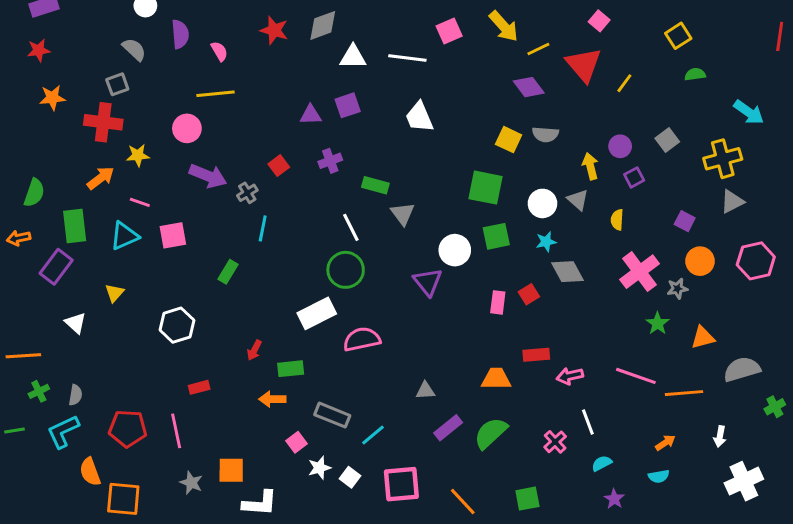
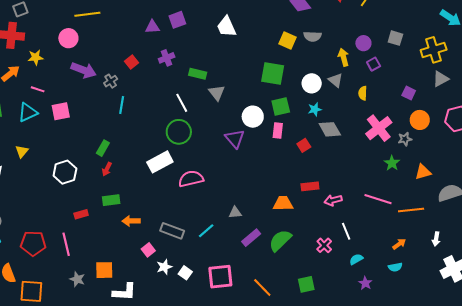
gray square: (667, 140) -> (395, 38), turned -35
green rectangle: (228, 272) -> (103, 148), moved
pink rectangle: (498, 302) -> (278, 130), moved
red arrow: (254, 350) -> (107, 169), moved
green rectangle: (291, 369) -> (111, 200), moved
cyan line: (373, 435) -> (206, 231), moved

